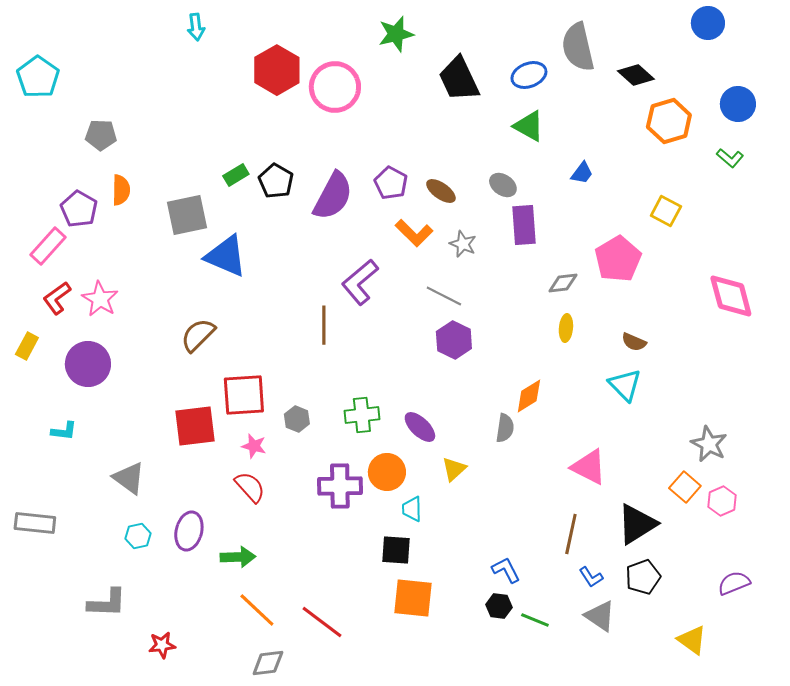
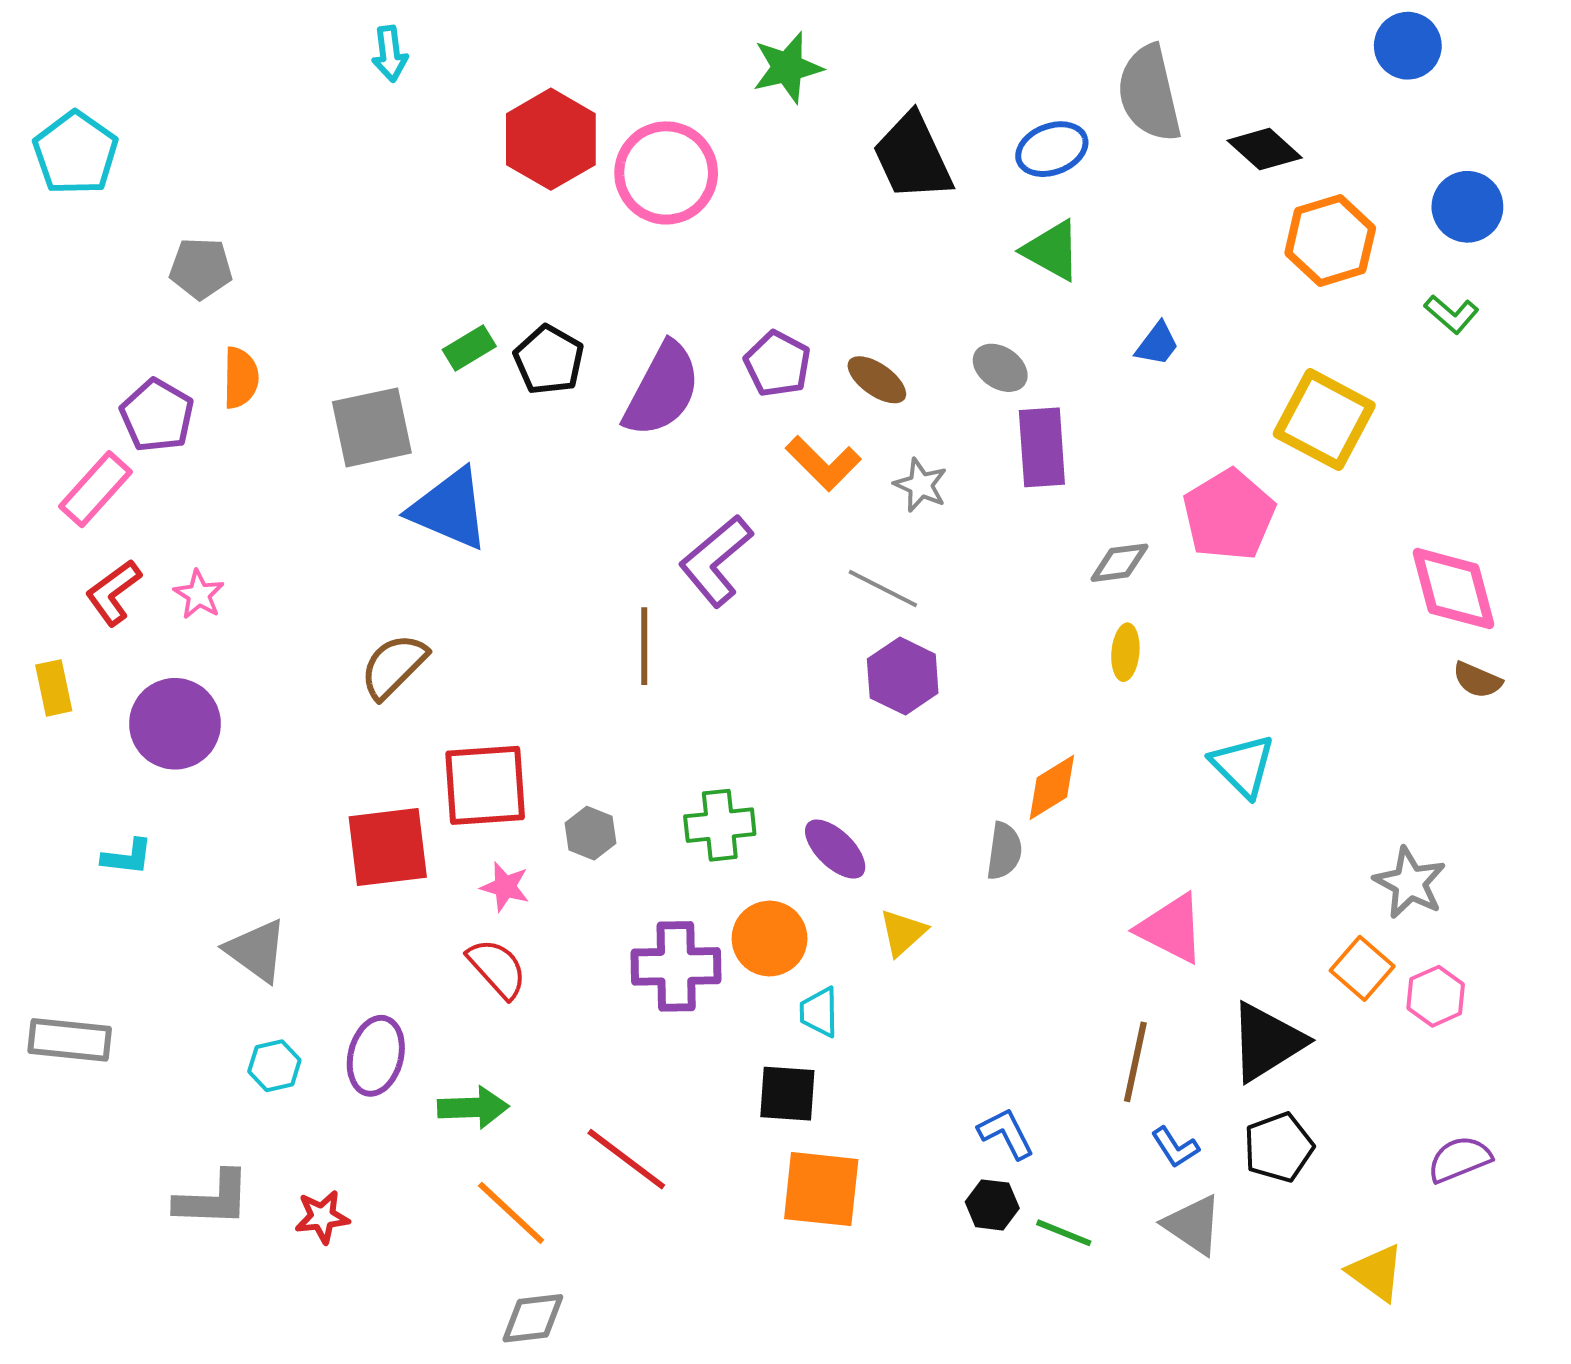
yellow square: (666, 211) -> (1324, 420), size x1.6
pink star: (100, 299) -> (199, 595), size x0.7
brown semicircle: (634, 342) -> (1477, 680), moved
yellow rectangle: (27, 346) -> (54, 688), turned -40
red line: (322, 622) -> (626, 1159), moved
red star: (162, 645) -> (322, 1217), moved

